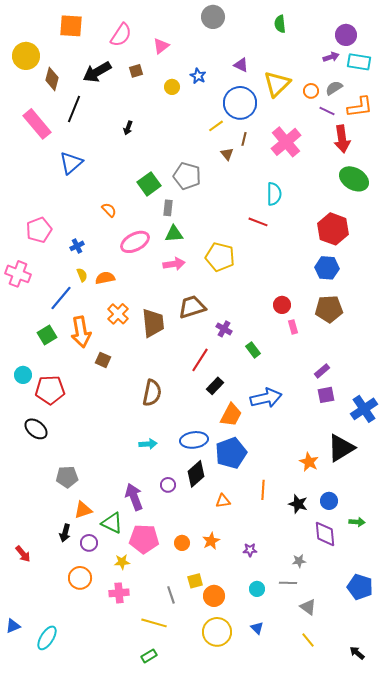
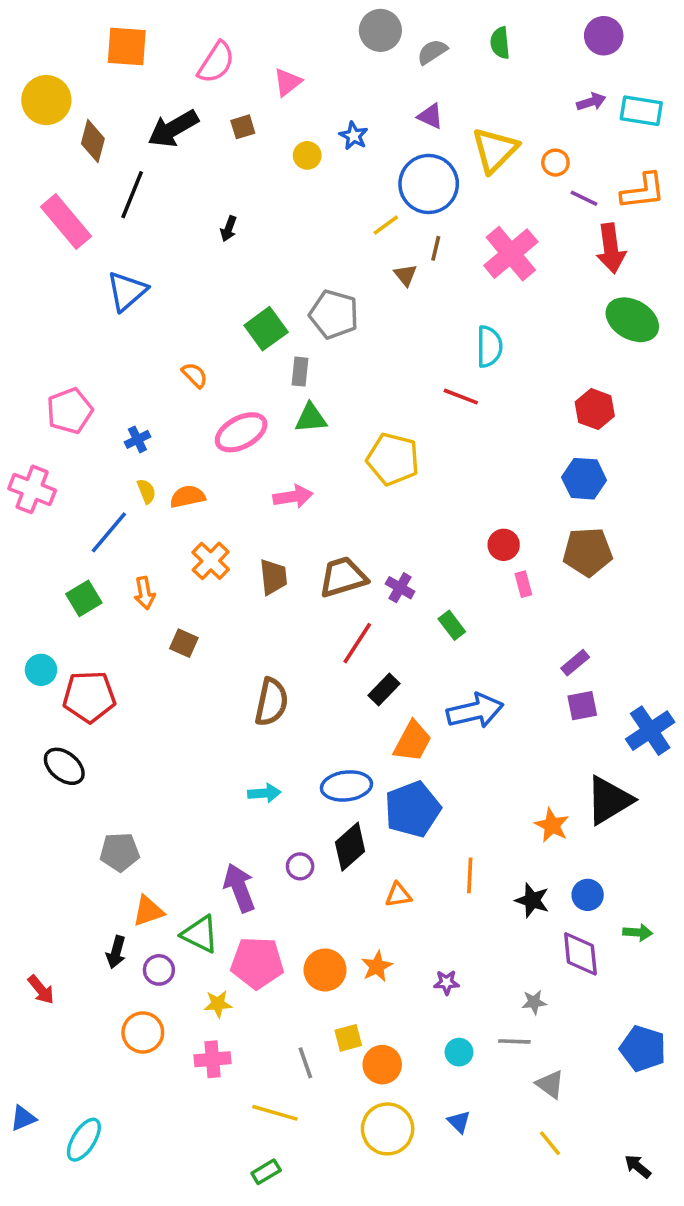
purple circle: (346, 35) -> (604, 36), moved
gray semicircle: (334, 88) -> (432, 52), moved
red hexagon: (333, 229) -> (595, 409), size x0.7
pink arrow: (174, 264) -> (293, 497), moved
brown trapezoid: (192, 307) -> (343, 577), moved
brown trapezoid: (153, 323) -> (273, 577), size x0.7
orange arrow: (81, 332) -> (145, 593), size x0.6
orange circle: (182, 543) -> (325, 970), size x1.5

